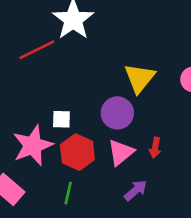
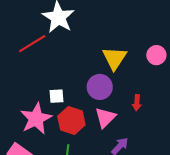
red arrow: (155, 148) -> (137, 103), moved

